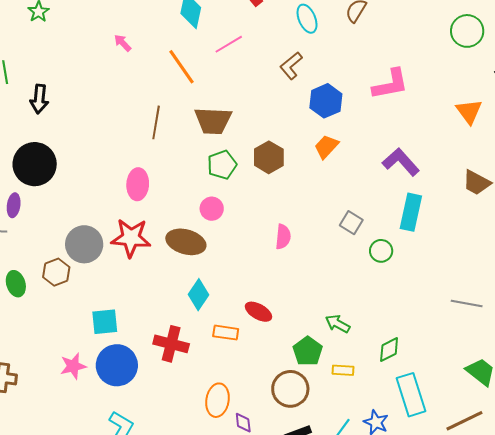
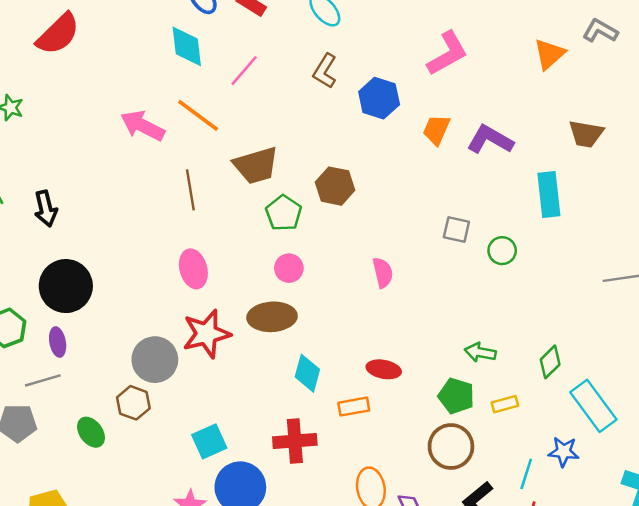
pink arrow: (123, 43) -> (143, 126), moved, size x1.8
orange triangle: (469, 111) -> (549, 54), turned 44
orange trapezoid: (326, 147) -> (436, 130), moved
cyan rectangle: (411, 212) -> (549, 195), moved

